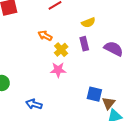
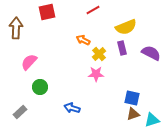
yellow semicircle: (88, 22) -> (126, 27), size x1.5
brown triangle: (109, 103) -> (133, 114), moved, turned 32

